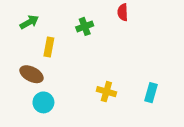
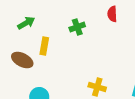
brown ellipse: (31, 74) -> (22, 60), moved

